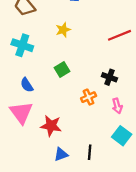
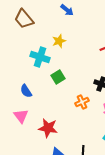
cyan cross: (22, 45) -> (40, 57), moved
pink triangle: (21, 113) -> (21, 116), size x0.7

